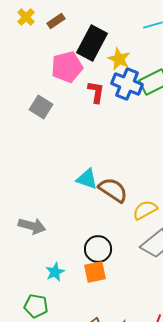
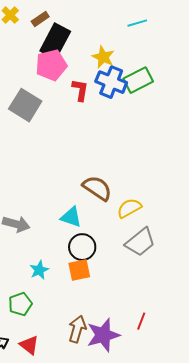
black rectangle: (92, 43) -> (55, 41), moved
gray square: (41, 107) -> (25, 105), size x1.4
cyan triangle: (87, 179) -> (71, 217), moved
green pentagon: (36, 306) -> (20, 304), turned -30

